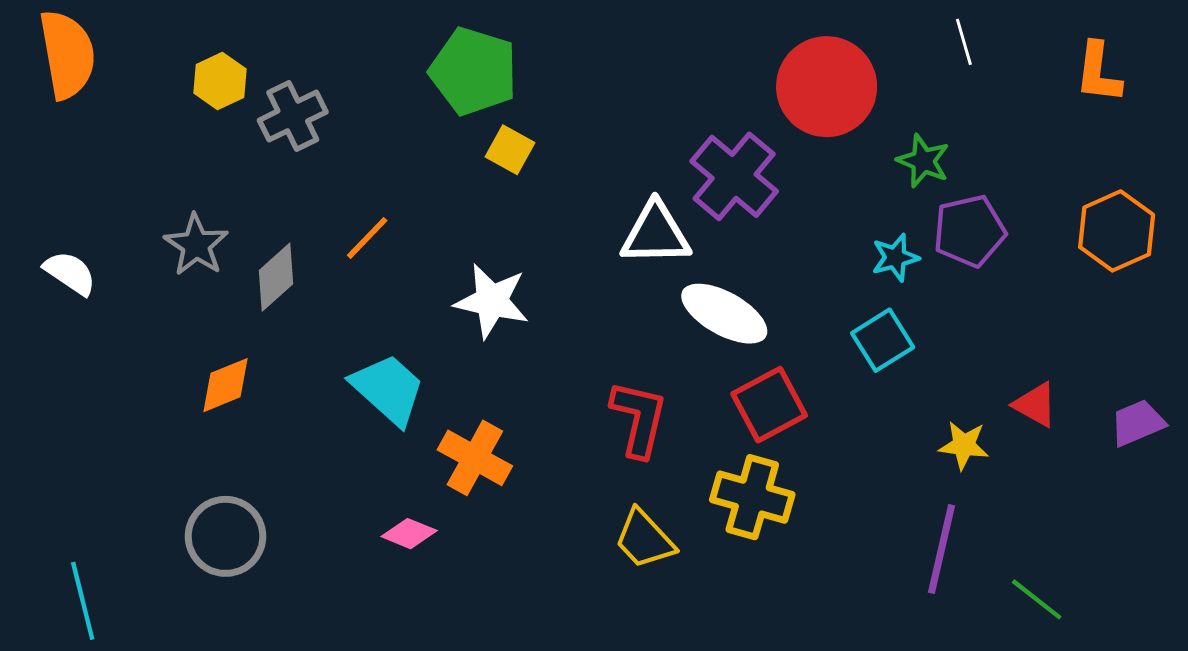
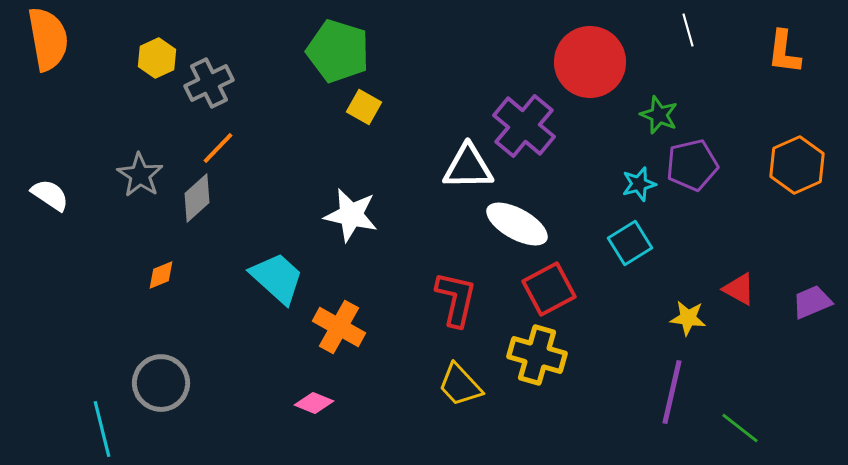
orange line: (367, 238) -> (218, 148), moved
orange diamond: (226, 385) -> (161, 275), size x0.7
pink diamond: (409, 534) -> (314, 403), moved
cyan line: (83, 601) -> (102, 429), moved

